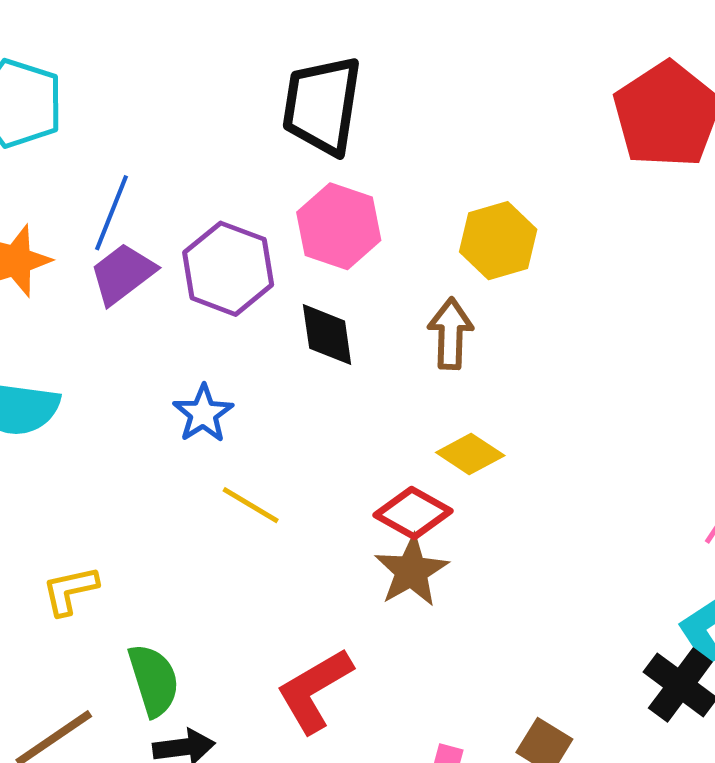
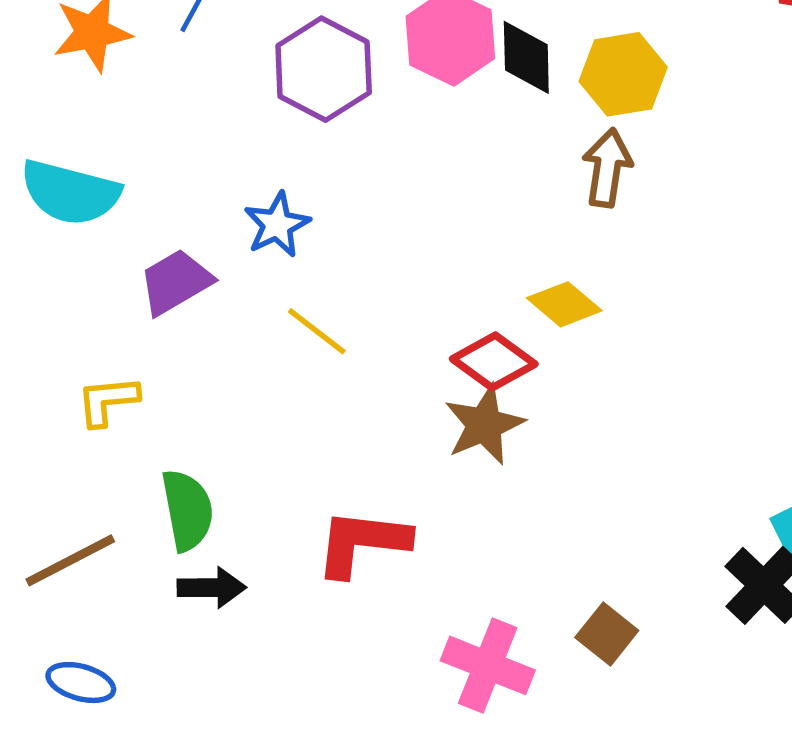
purple trapezoid: (123, 274) -> (176, 282), moved
brown arrow: (451, 334) -> (607, 168), moved
black diamond: (327, 335) -> (526, 57), moved
red L-shape: (314, 690) -> (362, 543), turned 30

